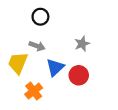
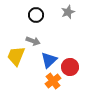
gray star: (82, 44) -> (68, 12), moved
orange cross: (34, 91) -> (53, 81), moved

